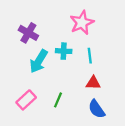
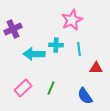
purple cross: (28, 33) -> (13, 29), moved, turned 36
cyan arrow: (39, 61) -> (34, 54), turned 60
red triangle: (93, 83) -> (96, 68), moved

